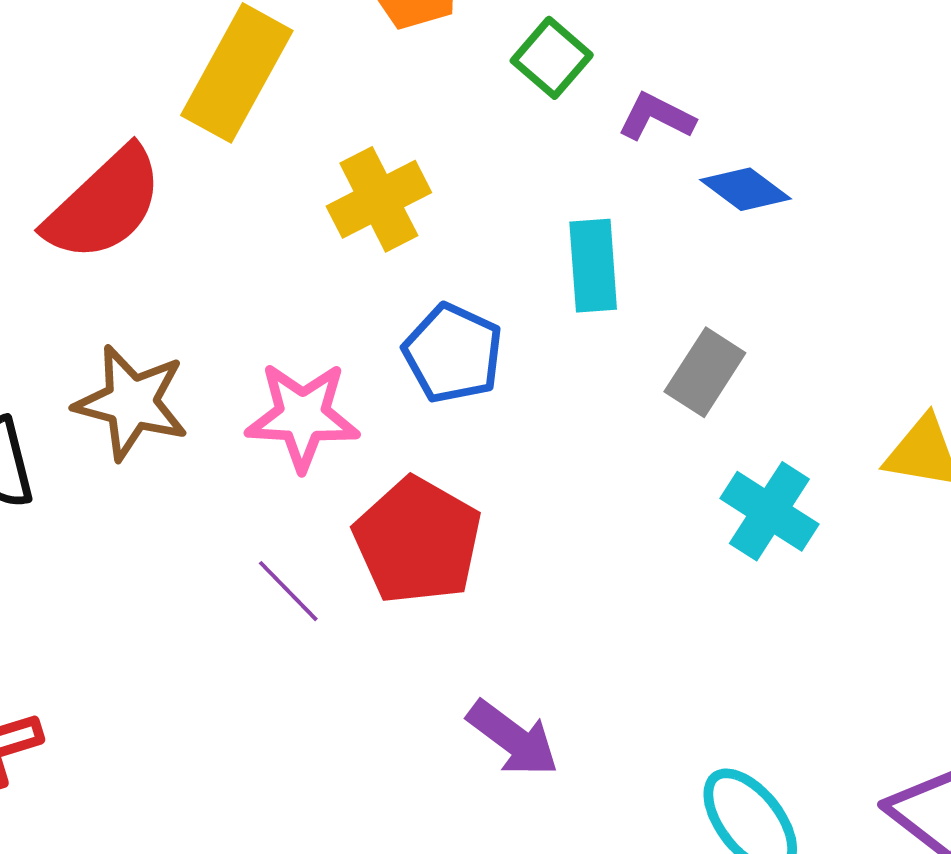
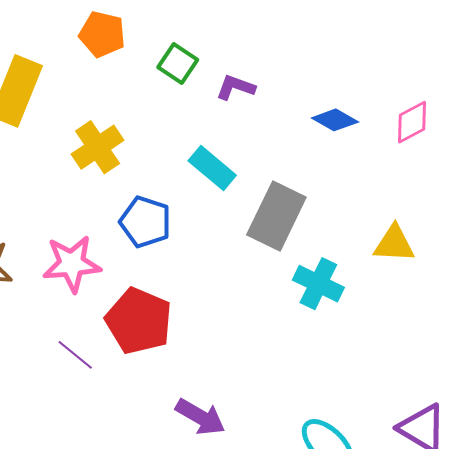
blue diamond: (746, 189) -> (335, 120), moved
cyan rectangle: (593, 266) -> (212, 168), turned -39
gray rectangle: (705, 372) -> (276, 216), size x1.5

